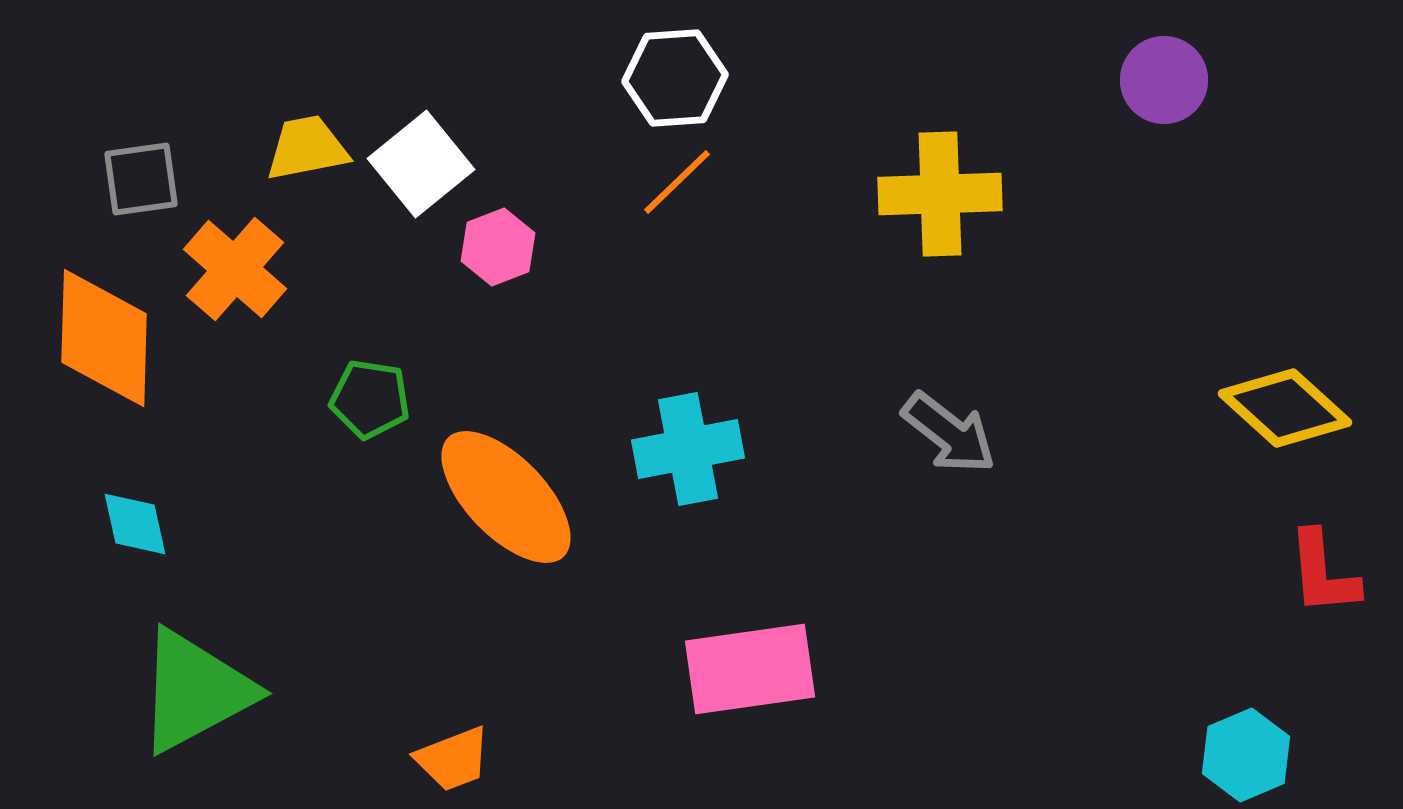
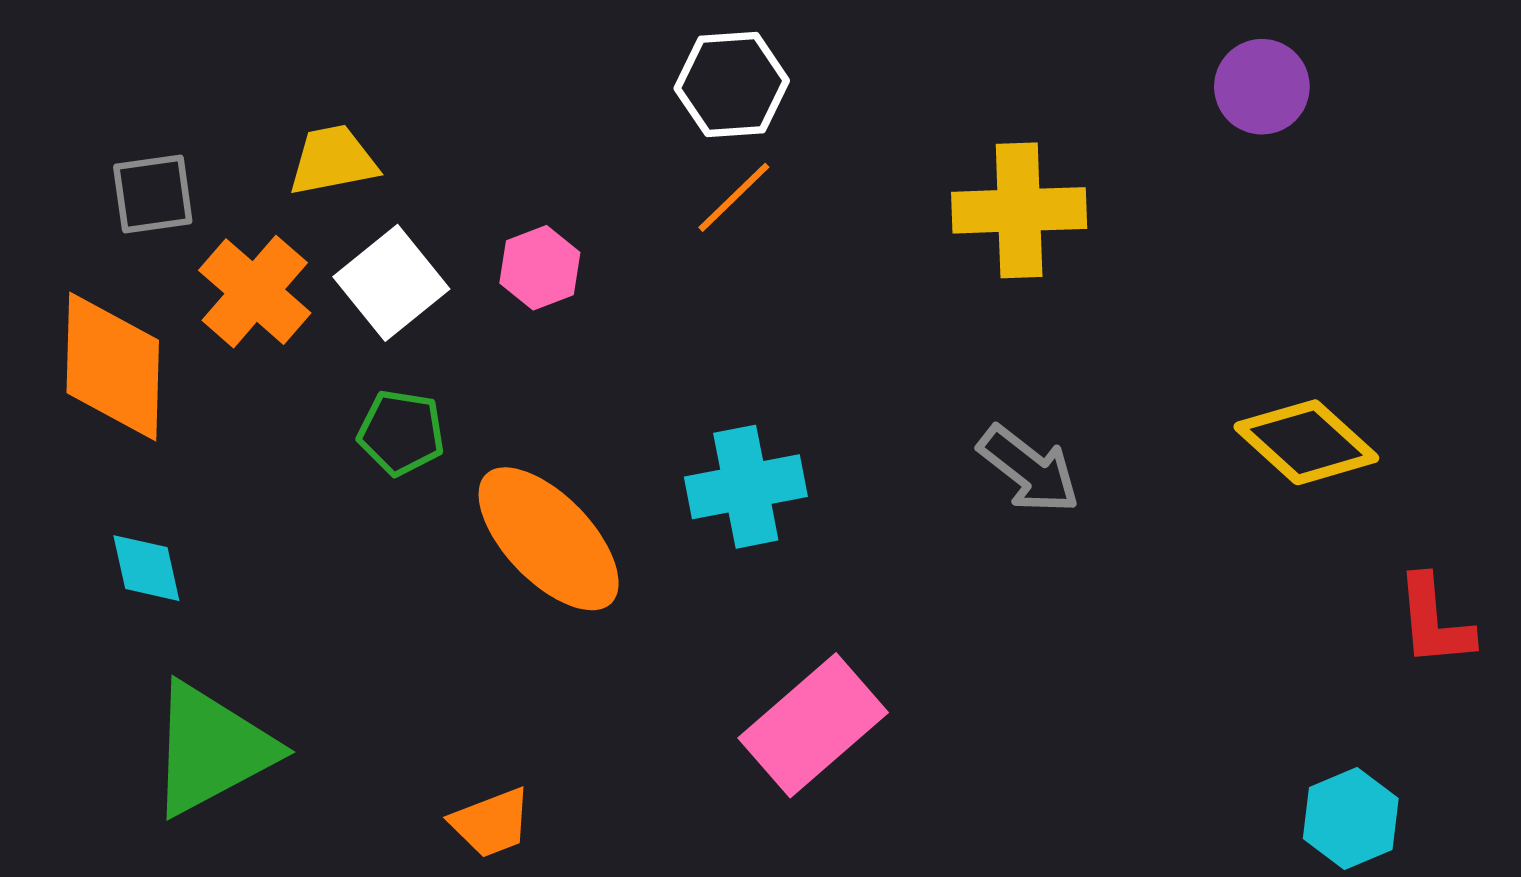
white square: (421, 164) -> (391, 283), moved
yellow diamond: (1285, 408) -> (1306, 442), moved
pink rectangle: (750, 669) -> (813, 725), turned -33

